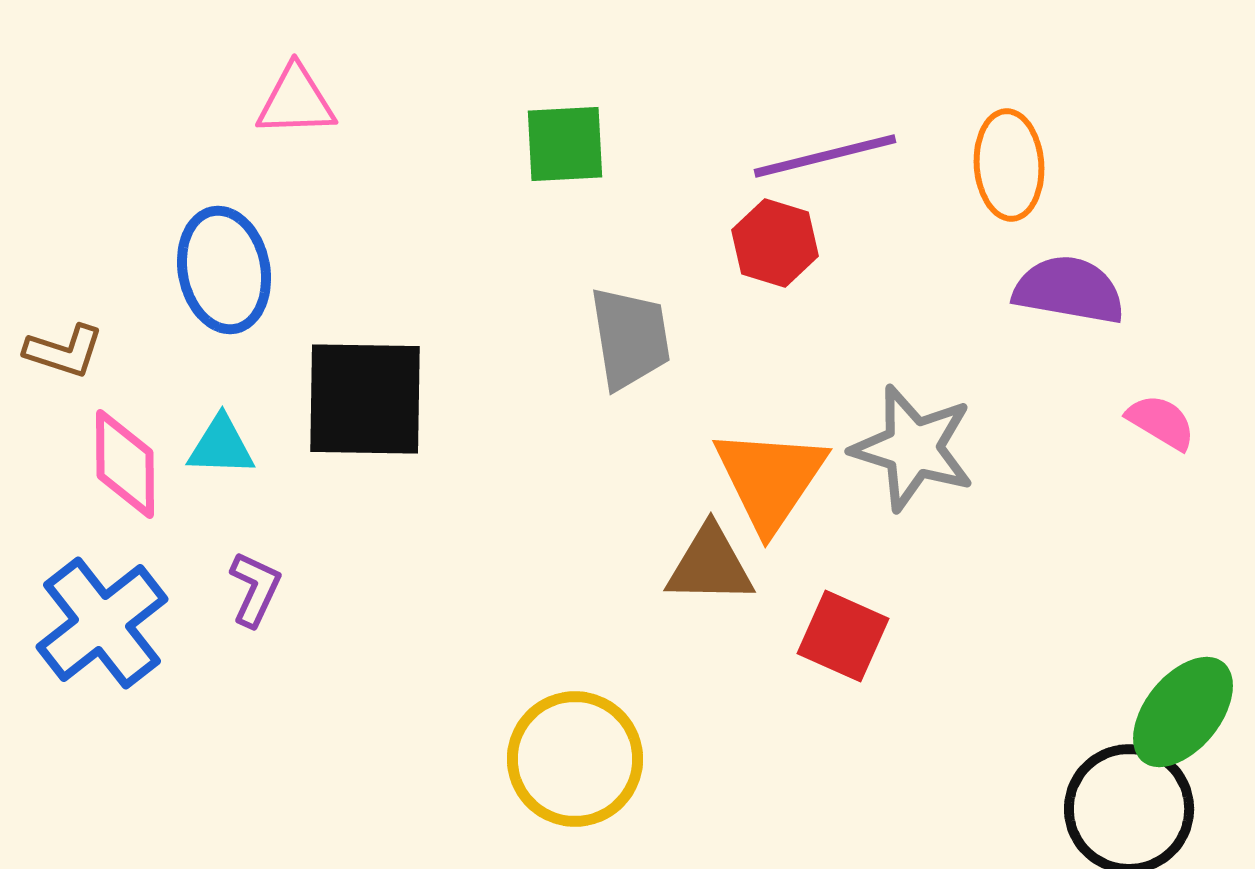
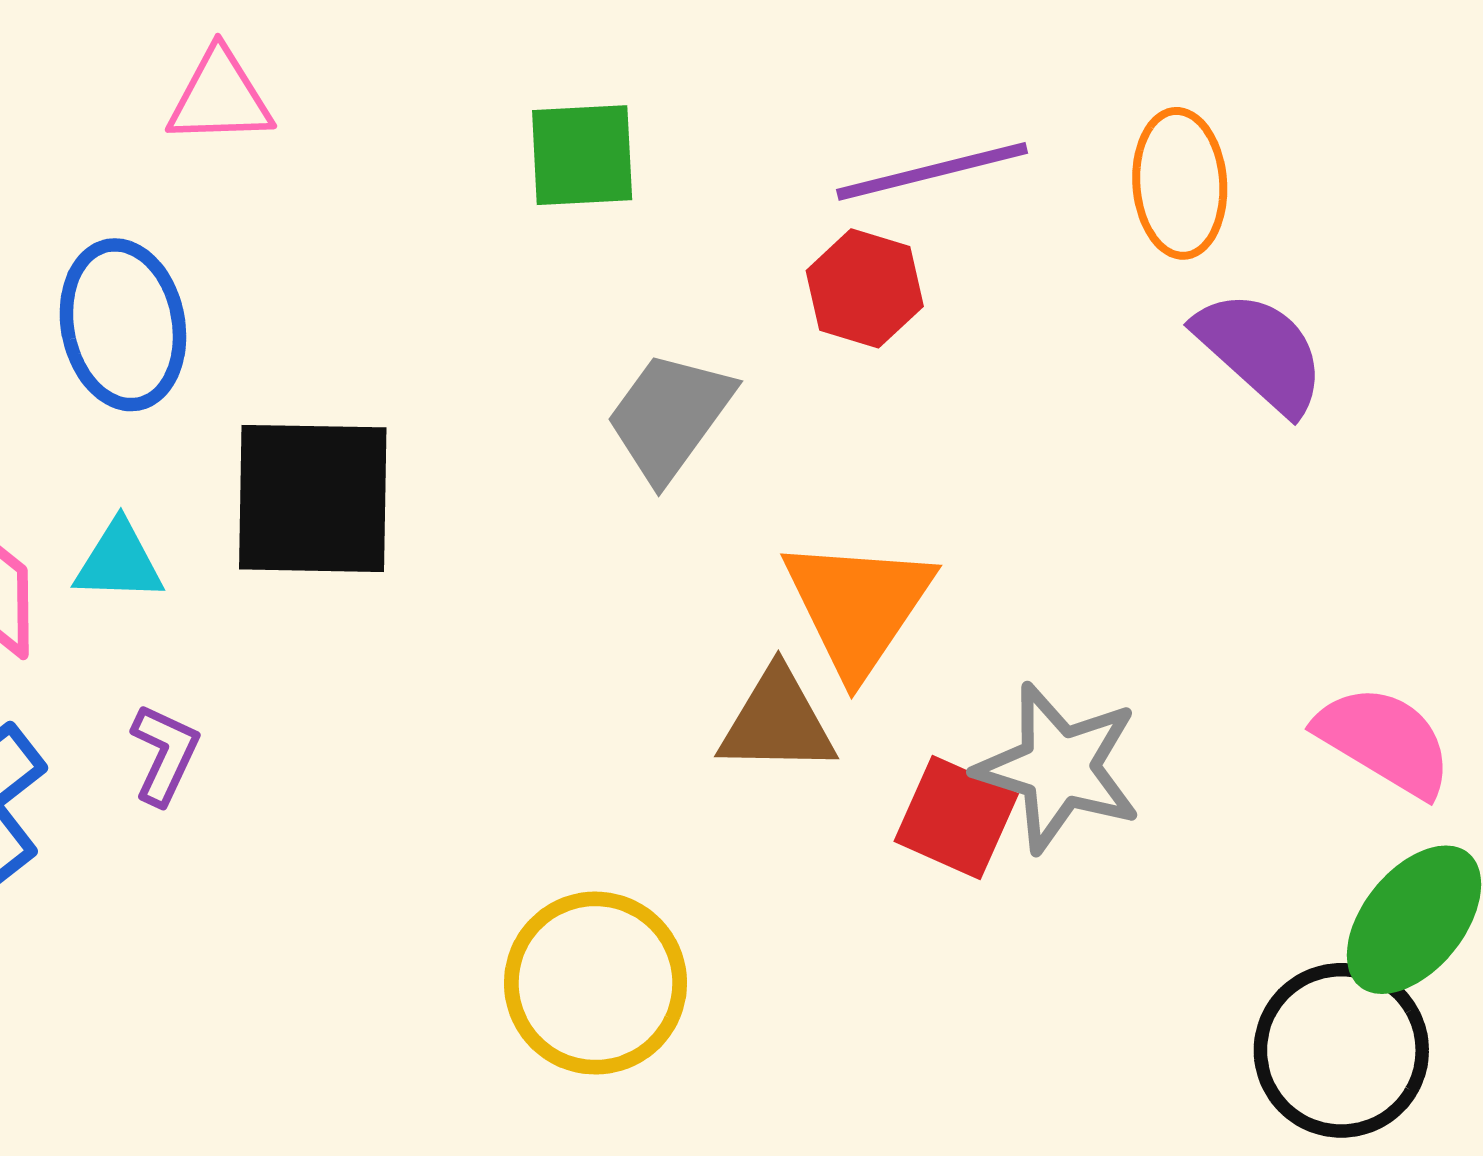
purple semicircle: (1069, 290) -> (1261, 352), turned 32
gray trapezoid: (630, 338) -> (670, 416), turned -135
pink semicircle: (1161, 422) -> (1384, 741), moved, size x1.5
gray star: (913, 448) -> (1059, 768), moved

